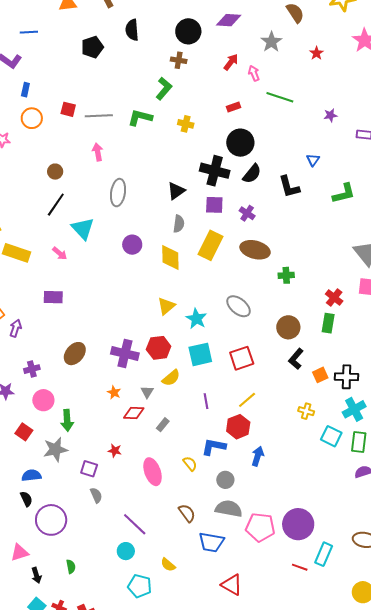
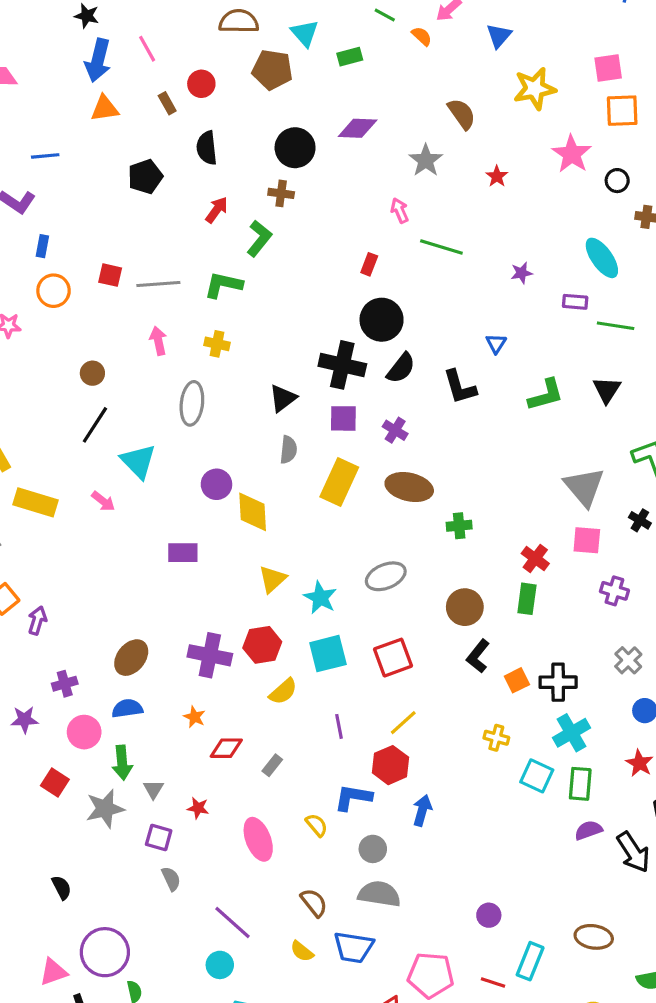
red arrow: (231, 62) -> (217, 210), moved
red rectangle: (234, 107) -> (369, 264), turned -48
yellow cross: (186, 124) -> (217, 344), moved
yellow diamond: (170, 258) -> (253, 512), moved
purple rectangle: (53, 297) -> (183, 553), moved
gray ellipse: (239, 306) -> (386, 576), turned -60
gray triangle: (147, 392) -> (153, 789), moved
blue semicircle: (31, 475) -> (127, 708), moved
purple circle: (51, 520) -> (105, 952), moved
purple circle: (298, 524) -> (489, 915), size x0.5
pink pentagon: (260, 527) -> (431, 975), moved
yellow semicircle: (168, 565) -> (302, 951), moved

